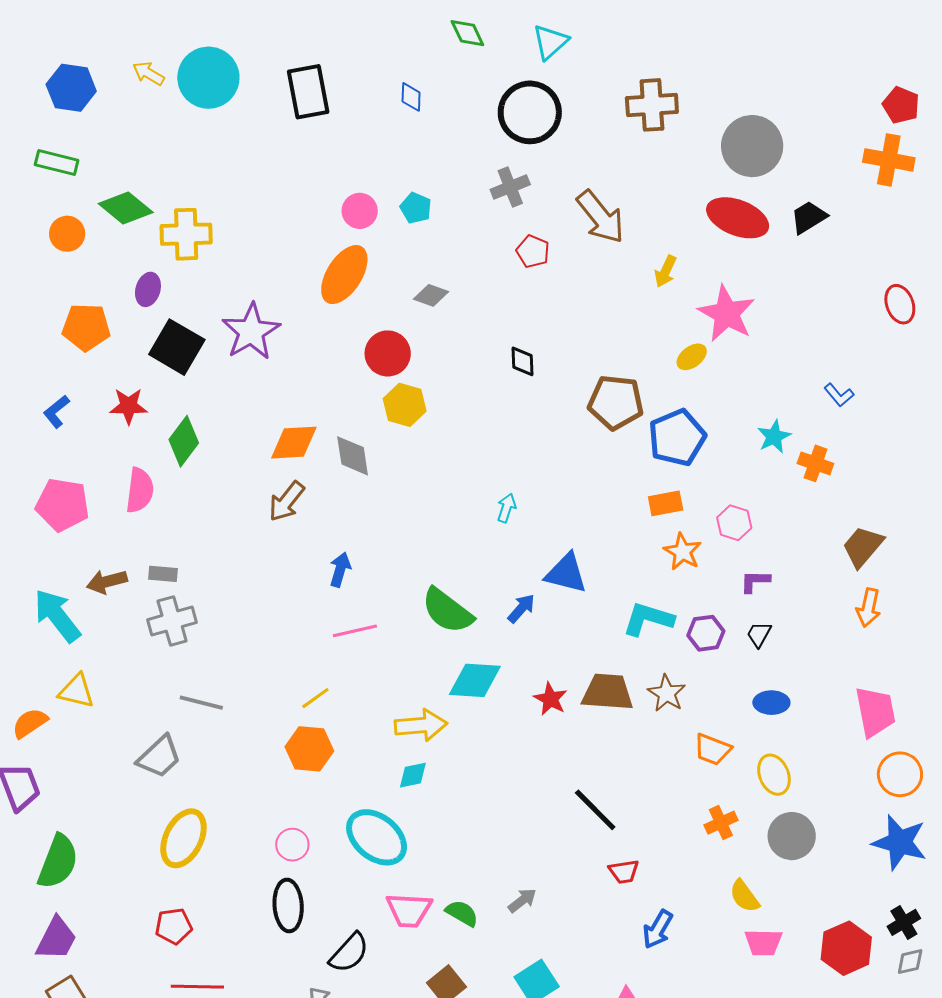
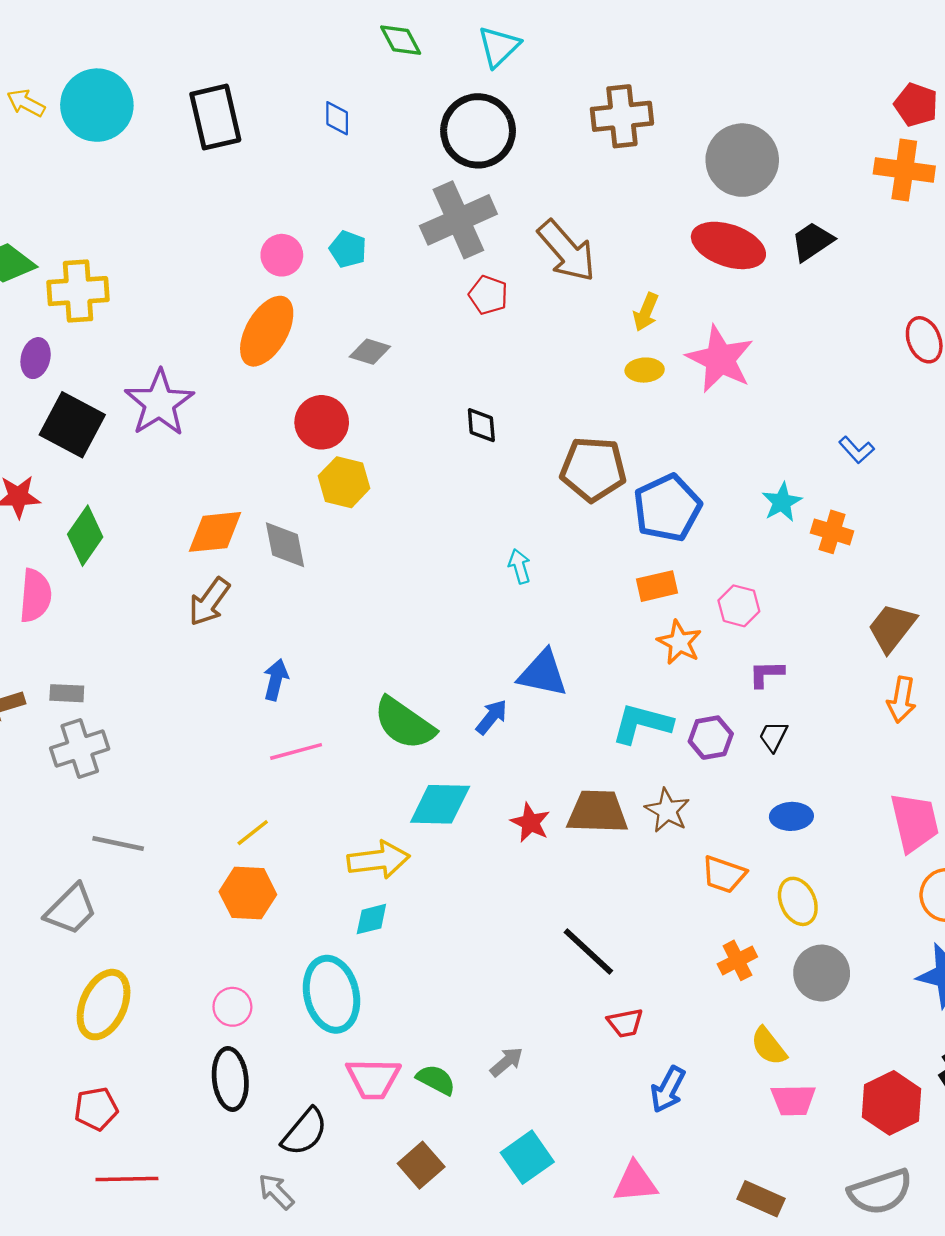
gray cross: (510, 187) -> (458, 220), size x1.6
yellow ellipse: (692, 357) -> (645, 370), moved, turned 36
cyan arrow: (506, 508) -> (519, 566), moved, turned -32
cyan ellipse: (377, 837) -> (331, 994), turned 40

